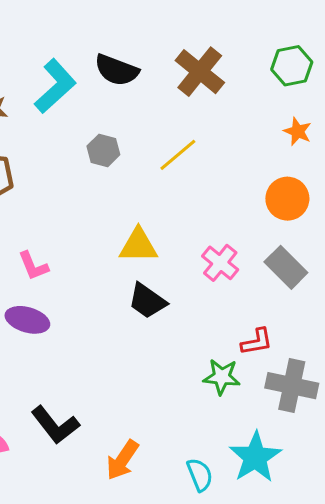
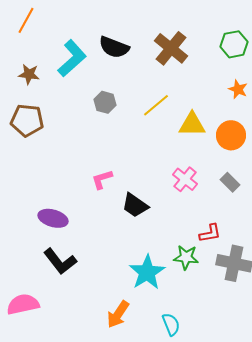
yellow triangle: (138, 245) -> (192, 124), moved
pink L-shape: (33, 266) -> (102, 179), moved, turned 95
gray rectangle: (286, 267) -> (230, 182), size x0.7
black L-shape: (55, 425) -> (60, 261), moved
cyan star: (255, 457) -> (147, 272), moved

